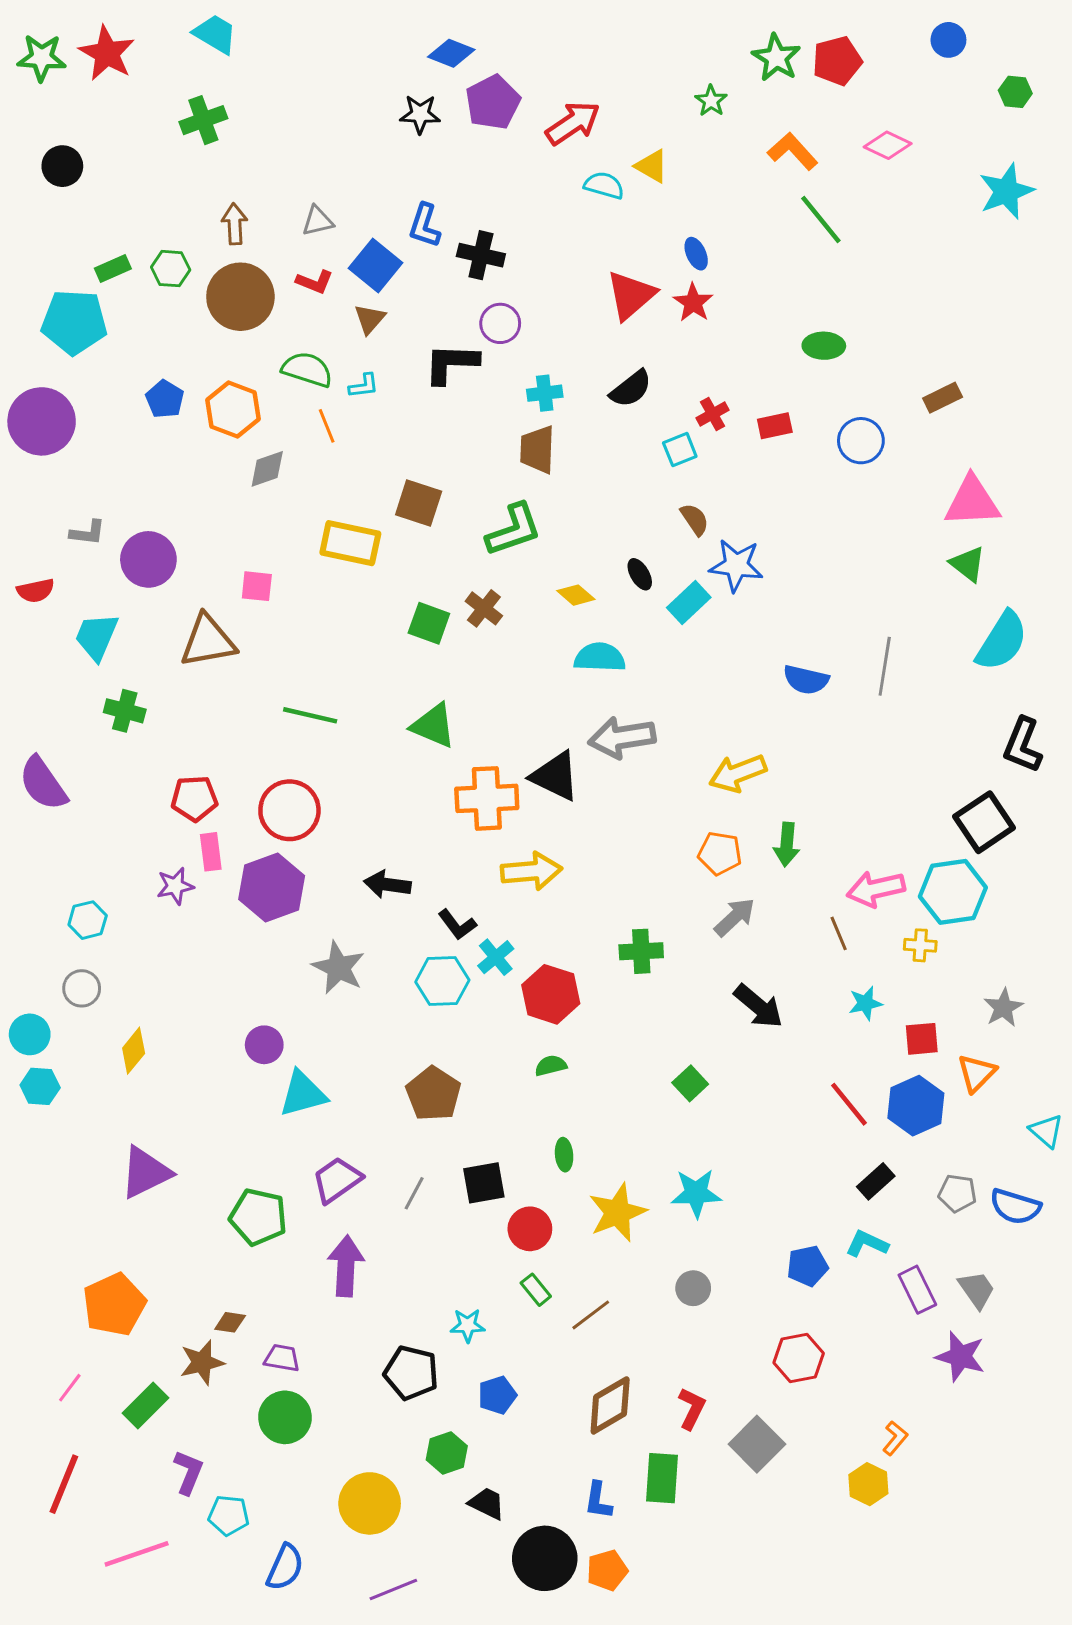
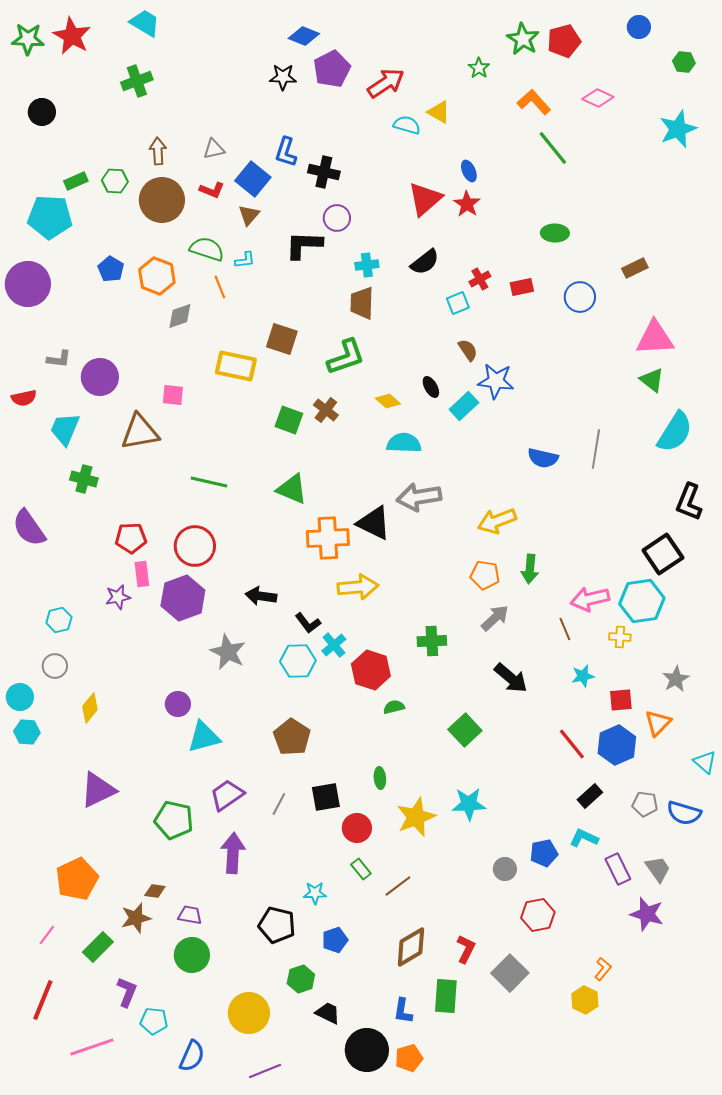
green semicircle: (551, 1066) -> (394, 707), moved
green square: (690, 1083) -> (465, 730), size x1.4
gray circle: (693, 1288) -> (505, 869), moved

